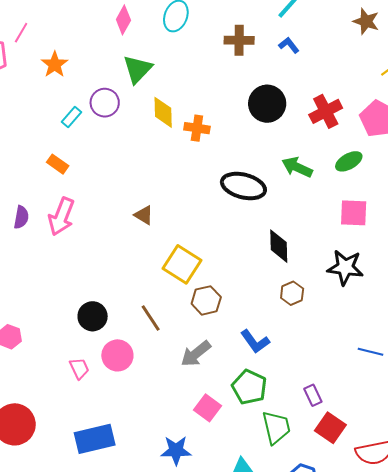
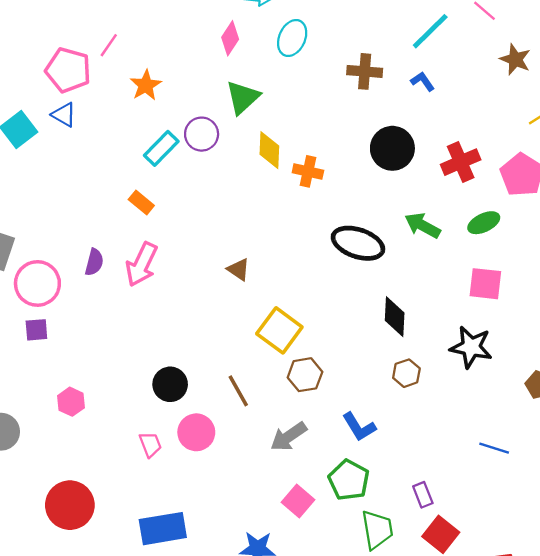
cyan rectangle: (71, 117) -> (161, 148), size x1.4

